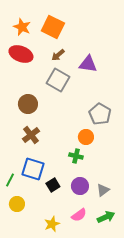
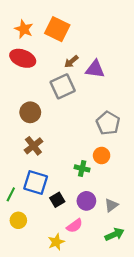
brown arrow: (58, 55) -> (71, 62), moved
gray square: (58, 80) -> (63, 86), turned 35
orange circle: (86, 137) -> (102, 156), moved
pink semicircle: (79, 215) -> (75, 226), moved

